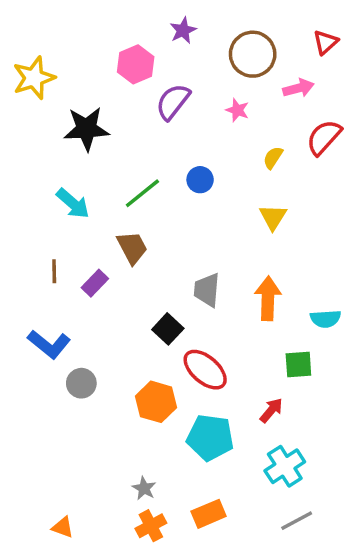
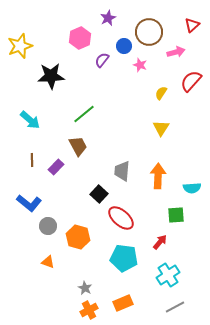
purple semicircle: (173, 102) -> (102, 60), size x0.7
blue circle: (200, 180) -> (124, 46), moved
cyan arrow: (73, 203) -> (30, 120), moved
orange hexagon: (156, 402) -> (78, 237), moved
orange triangle: (63, 527) -> (48, 262), moved

